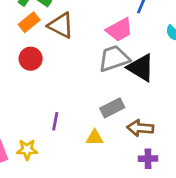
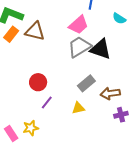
red circle: (31, 59) -> (38, 82), moved
purple line: (55, 121) -> (47, 103), turned 40

